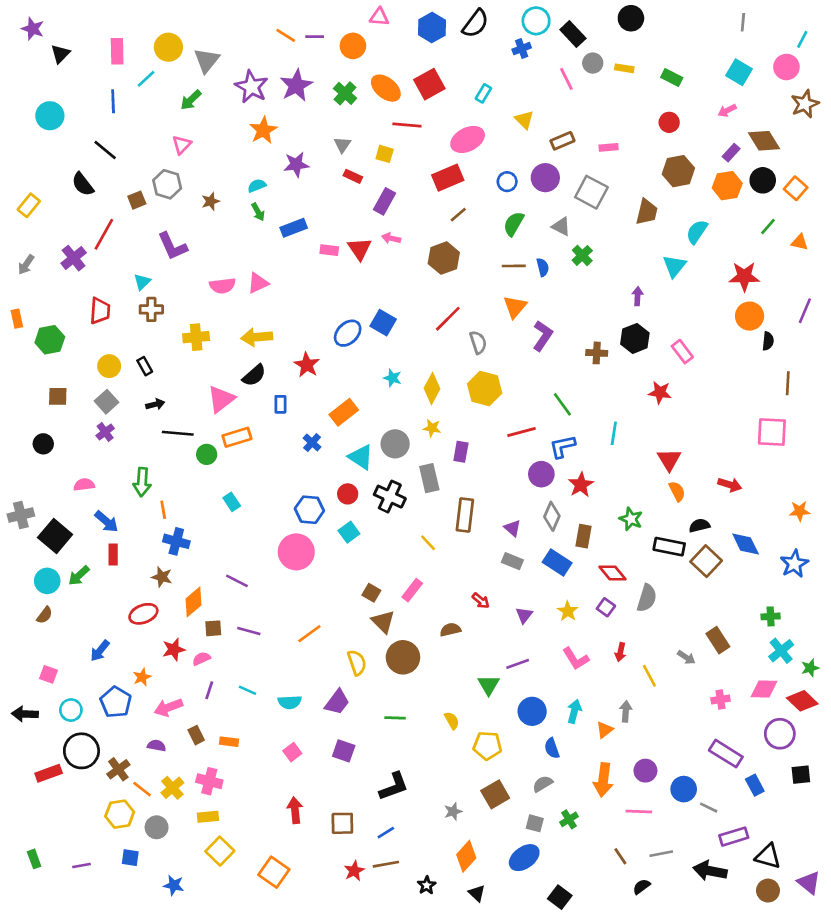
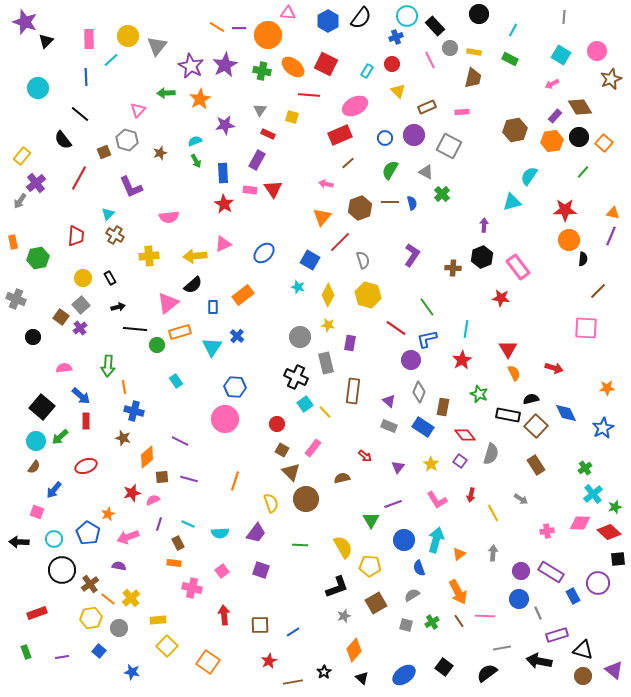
purple star: (33, 29) -> (25, 22), size x1.4
cyan line: (802, 39) -> (513, 30), moved
orange circle: (353, 46) -> (268, 35), size x1.4
red square: (429, 84) -> (326, 64), turned -35
green cross: (345, 93) -> (262, 71), turned -30
green arrow: (191, 100) -> (166, 93), moved, turned 42
red circle: (669, 122) -> (392, 64), moved
purple rectangle: (385, 201) -> (257, 160), moved
brown trapezoid: (647, 212) -> (473, 78), moved
blue rectangle: (294, 228) -> (223, 173), turned -72
pink arrow: (391, 238) -> (326, 184), moved
orange triangle: (800, 242) -> (613, 213), moved
purple cross: (74, 258) -> (36, 183), moved
brown hexagon: (444, 258) -> (360, 208), moved
cyan triangle: (674, 266) -> (512, 202), turned 36
pink triangle: (258, 283) -> (223, 244), moved
orange triangle: (515, 307) -> (322, 217), moved
brown cross: (151, 309) -> (115, 235), turned 30
blue square: (383, 323) -> (310, 260), moved
pink rectangle: (682, 352) -> (518, 267), size x1.4
red star: (307, 365) -> (224, 204), moved
brown line: (788, 383) -> (598, 291), turned 42
brown square: (58, 396) -> (61, 317), moved, turned 35
orange rectangle: (344, 412) -> (243, 295), moved
red line: (522, 432) -> (396, 328), turned 50
cyan triangle: (361, 457) -> (212, 347), moved, turned 30
red star: (581, 485) -> (462, 360), moved
red circle: (348, 494) -> (277, 424), moved
gray cross: (21, 515) -> (16, 299), moved, turned 36
cyan square: (349, 532) -> (305, 404), moved
red ellipse: (143, 614) -> (86, 466), moved
green cross: (771, 616) -> (585, 468), turned -32
orange line: (309, 634) -> (235, 481), turned -36
brown rectangle: (718, 640) -> (536, 465), moved
blue arrow: (100, 651) -> (54, 490), moved
cyan arrow: (574, 711) -> (436, 540), size x1.4
gray arrow: (626, 711) -> (493, 553), moved
yellow semicircle: (452, 721) -> (343, 547), size x1.6
purple circle: (780, 734) -> (598, 583), moved
brown rectangle: (196, 735) -> (178, 543), moved
purple circle: (645, 771) -> (521, 571), moved
red rectangle: (49, 773) -> (37, 613), moved
black square: (801, 775) -> (618, 559), moved
orange arrow: (603, 780) -> (458, 592), turned -35
pink cross: (209, 781) -> (192, 588), moved
black L-shape: (394, 786) -> (337, 587), moved
gray line: (709, 808) -> (538, 613), turned 40
brown line: (620, 856) -> (459, 621), moved
blue square: (130, 858) -> (99, 651), turned 32
blue ellipse: (524, 858) -> (404, 675), moved
brown line: (386, 864) -> (293, 682), moved
black semicircle: (641, 887) -> (487, 673), size x1.5
black square: (560, 897) -> (444, 667), moved

